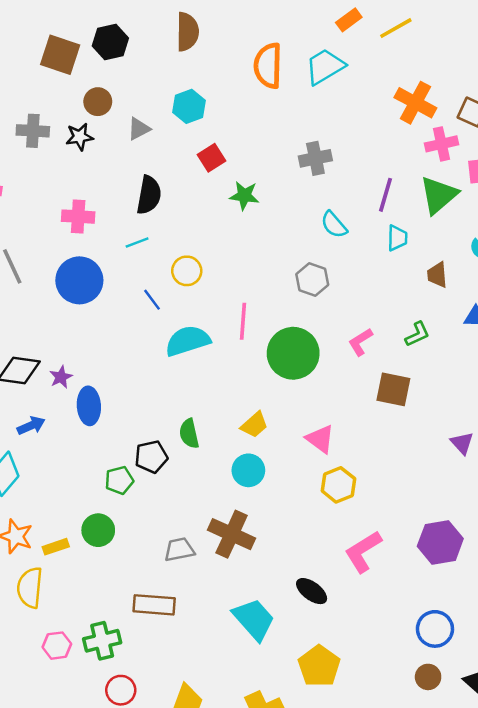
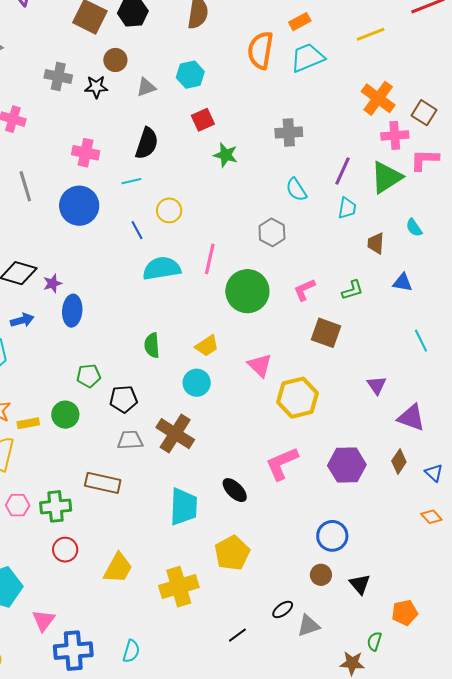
orange rectangle: (349, 20) -> (300, 22), moved
black pentagon: (151, 457) -> (123, 399), moved
yellow hexagon: (338, 485) -> (297, 398), moved, size x1.4
cyan trapezoid: (254, 619) -> (184, 507), turned 36

